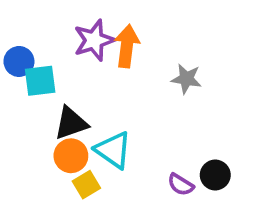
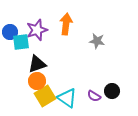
purple star: (94, 40) -> (37, 30), moved
cyan triangle: (113, 150) -> (67, 98), moved
yellow square: (86, 185) -> (45, 96), size x1.5

